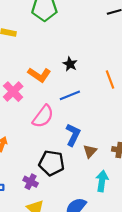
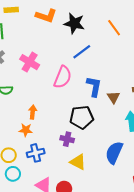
black star: (70, 64) -> (74, 23), size x1.5
orange L-shape: (39, 75) -> (46, 16), moved

